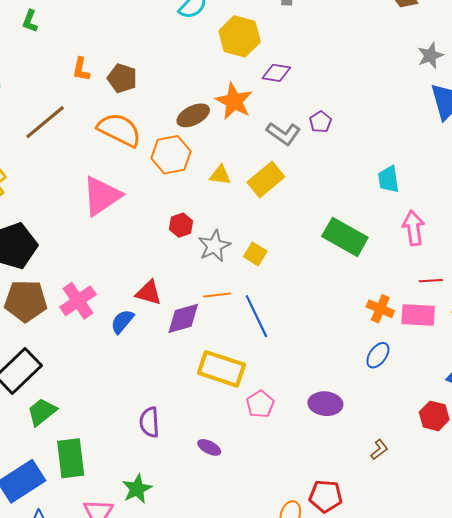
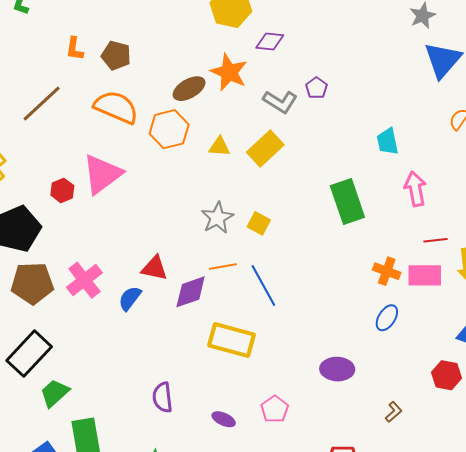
red hexagon: (181, 225) -> (62, 190), moved
green rectangle: (345, 237) -> (347, 201), turned 45
pink pentagon: (260, 404) -> (275, 409), moved

